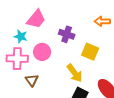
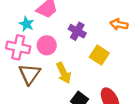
yellow arrow: (75, 73) -> (64, 73), moved
brown triangle: (32, 80) -> (30, 74), size x1.5

